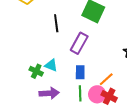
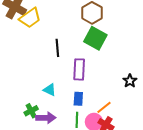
purple rectangle: (79, 43) -> (79, 69), turned -30
green cross: (36, 71) -> (31, 111), moved, turned 32

